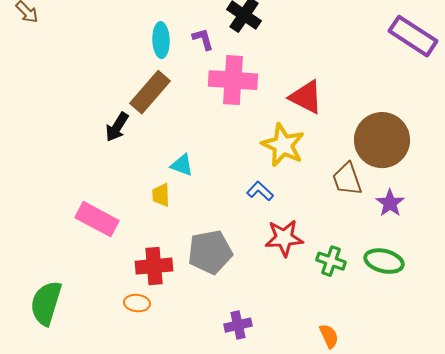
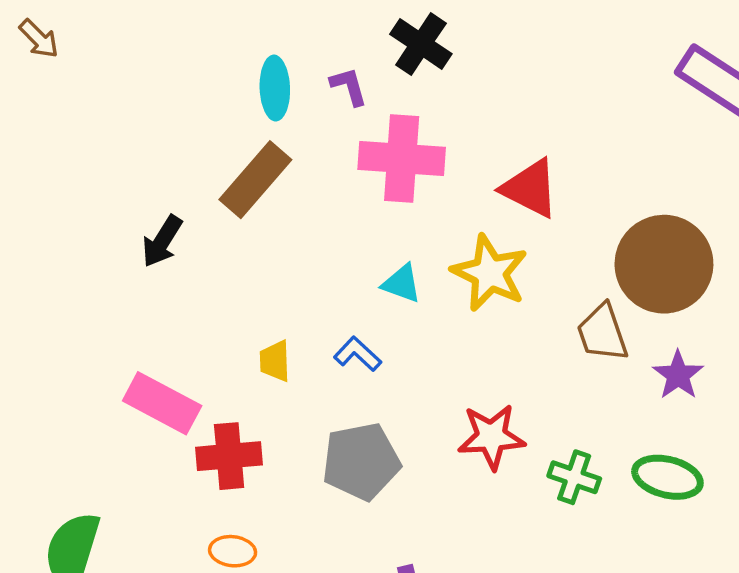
black arrow: (117, 127) -> (162, 241), moved
cyan triangle: (182, 165) -> (402, 284), moved
blue L-shape: (260, 191) -> (358, 354), moved
red cross: (154, 266) -> (229, 456), moved

